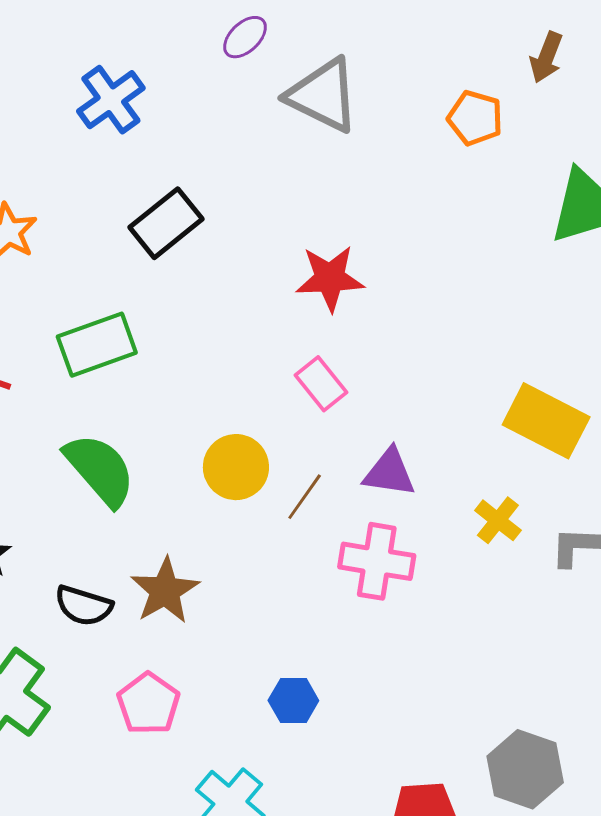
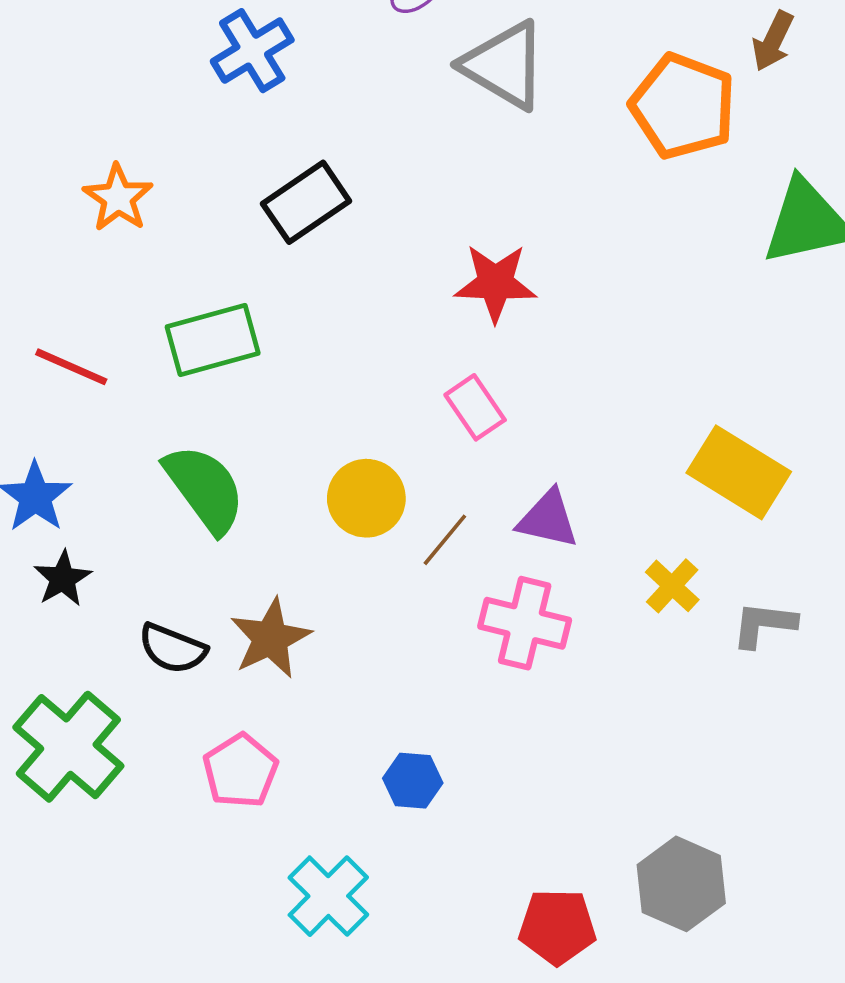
orange pentagon: (475, 118) -> (683, 106), size x1.6

